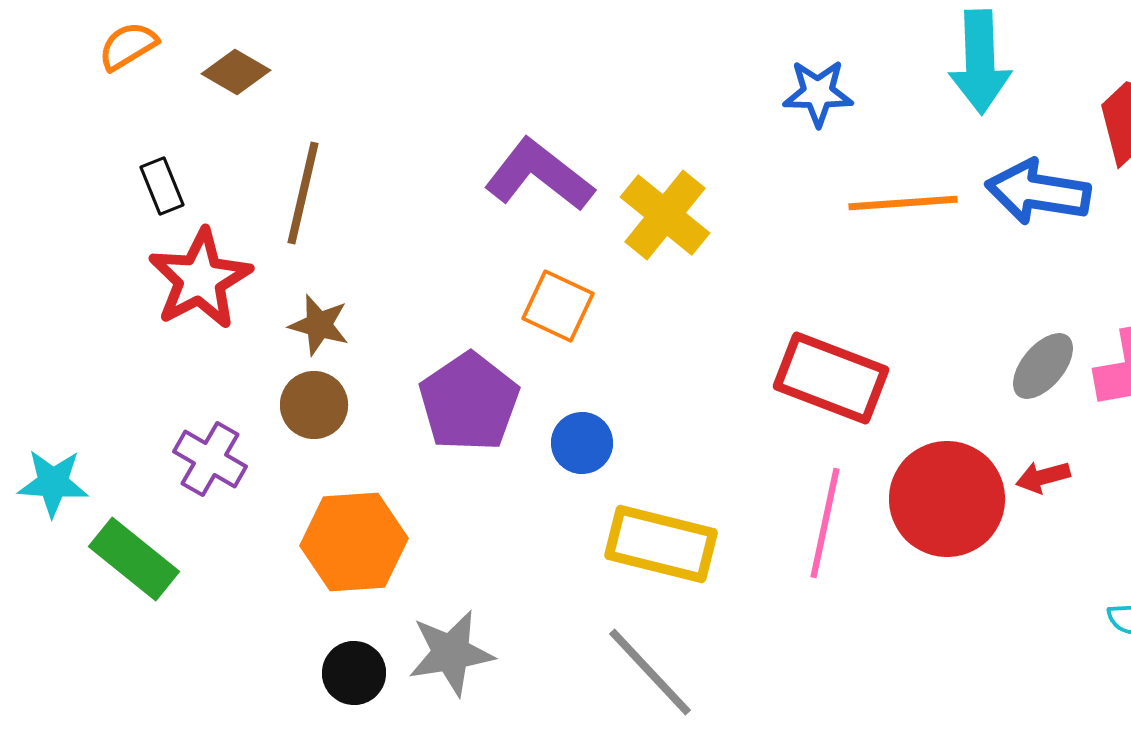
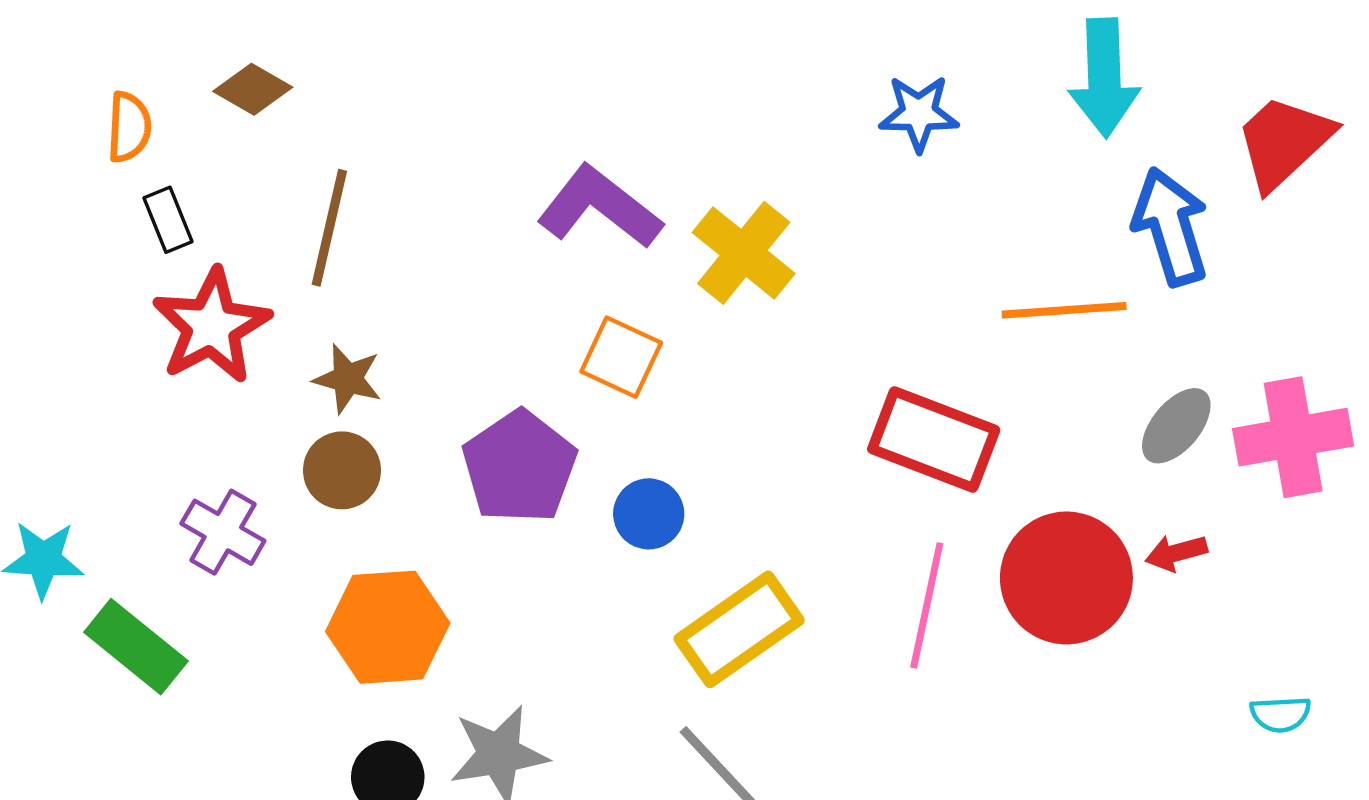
orange semicircle: (128, 46) -> (129, 127), moved, turned 124
blue arrow: (1038, 192) -> (1171, 227), turned 64
orange line: (903, 203) -> (1064, 310), moved
yellow rectangle: (661, 544) -> (739, 629), turned -49

